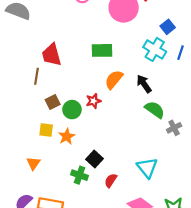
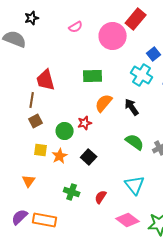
brown square: (53, 102) -> (36, 121), moved
green semicircle: (155, 110) -> (135, 142), moved
black square: (95, 159) -> (89, 157), moved

